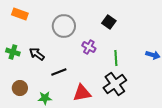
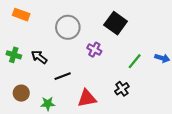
black square: (109, 22) -> (116, 23), size x1.5
green line: (116, 58) -> (135, 61), moved, turned 42
black cross: (115, 84) -> (122, 89), size x0.6

